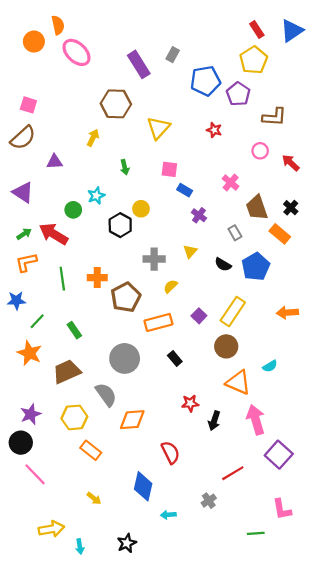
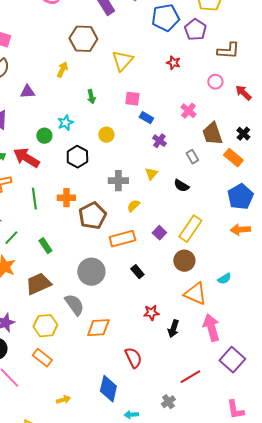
black hexagon: (120, 225) -> (77, 157), moved
blue pentagon: (256, 267) -> (240, 197), moved
orange rectangle: (91, 450) -> (42, 358), moved
yellow arrow: (94, 498) -> (63, 400), turned -56

